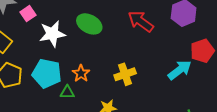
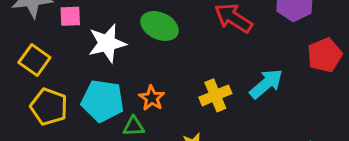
pink square: (28, 14) -> (70, 16), turned 35
cyan arrow: (180, 70) -> (266, 84), moved

